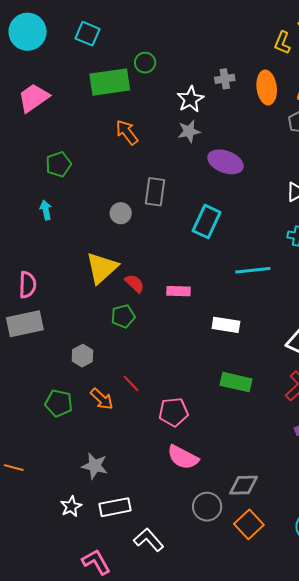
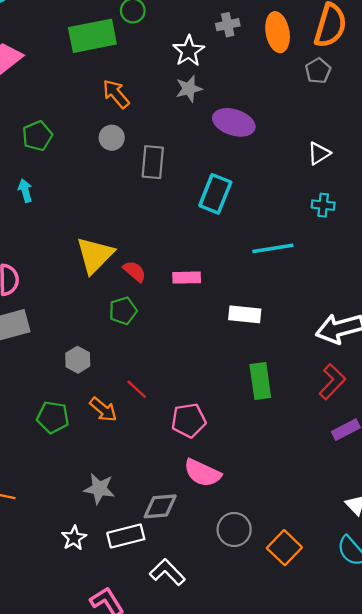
gray circle: (121, 213) -> (112, 138), moved
green rectangle: (236, 382) -> (260, 381), turned 72
gray diamond: (243, 485) -> (160, 506), moved

